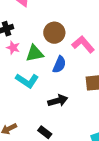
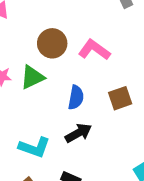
blue semicircle: (59, 65) -> (76, 97), moved
cyan L-shape: (27, 81) -> (34, 147), moved

